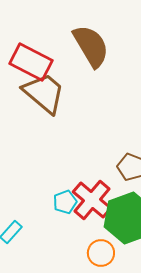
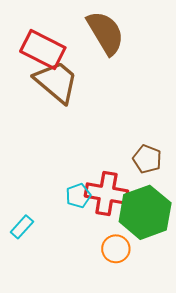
red cross: (92, 200) -> (106, 194), turned -30

